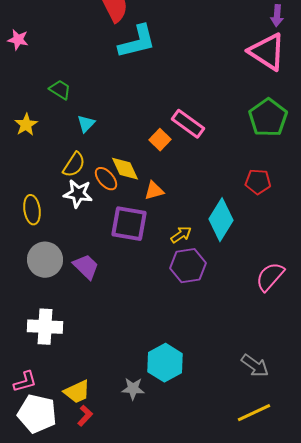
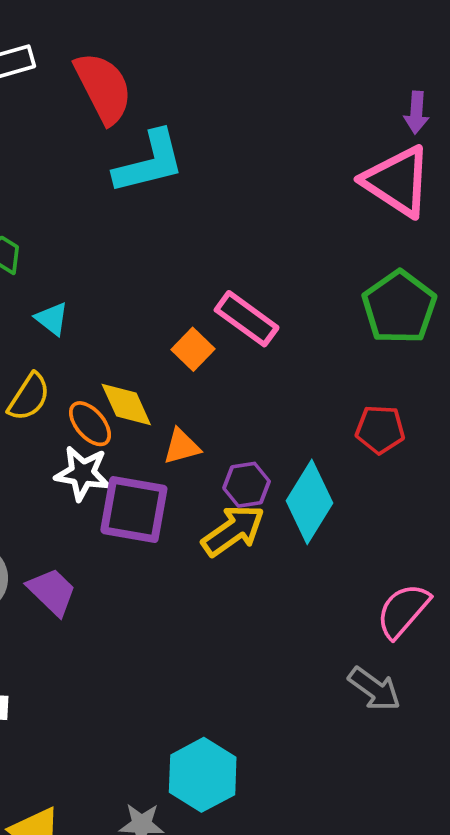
cyan triangle: (86, 124) -> (52, 319), turned -36
white star: (78, 194) -> (82, 473), moved
yellow arrow: (181, 235) -> (233, 531), size x1.6
purple hexagon: (188, 266) -> (247, 485), moved, size x0.7
gray arrow: (255, 366) -> (374, 689), moved

